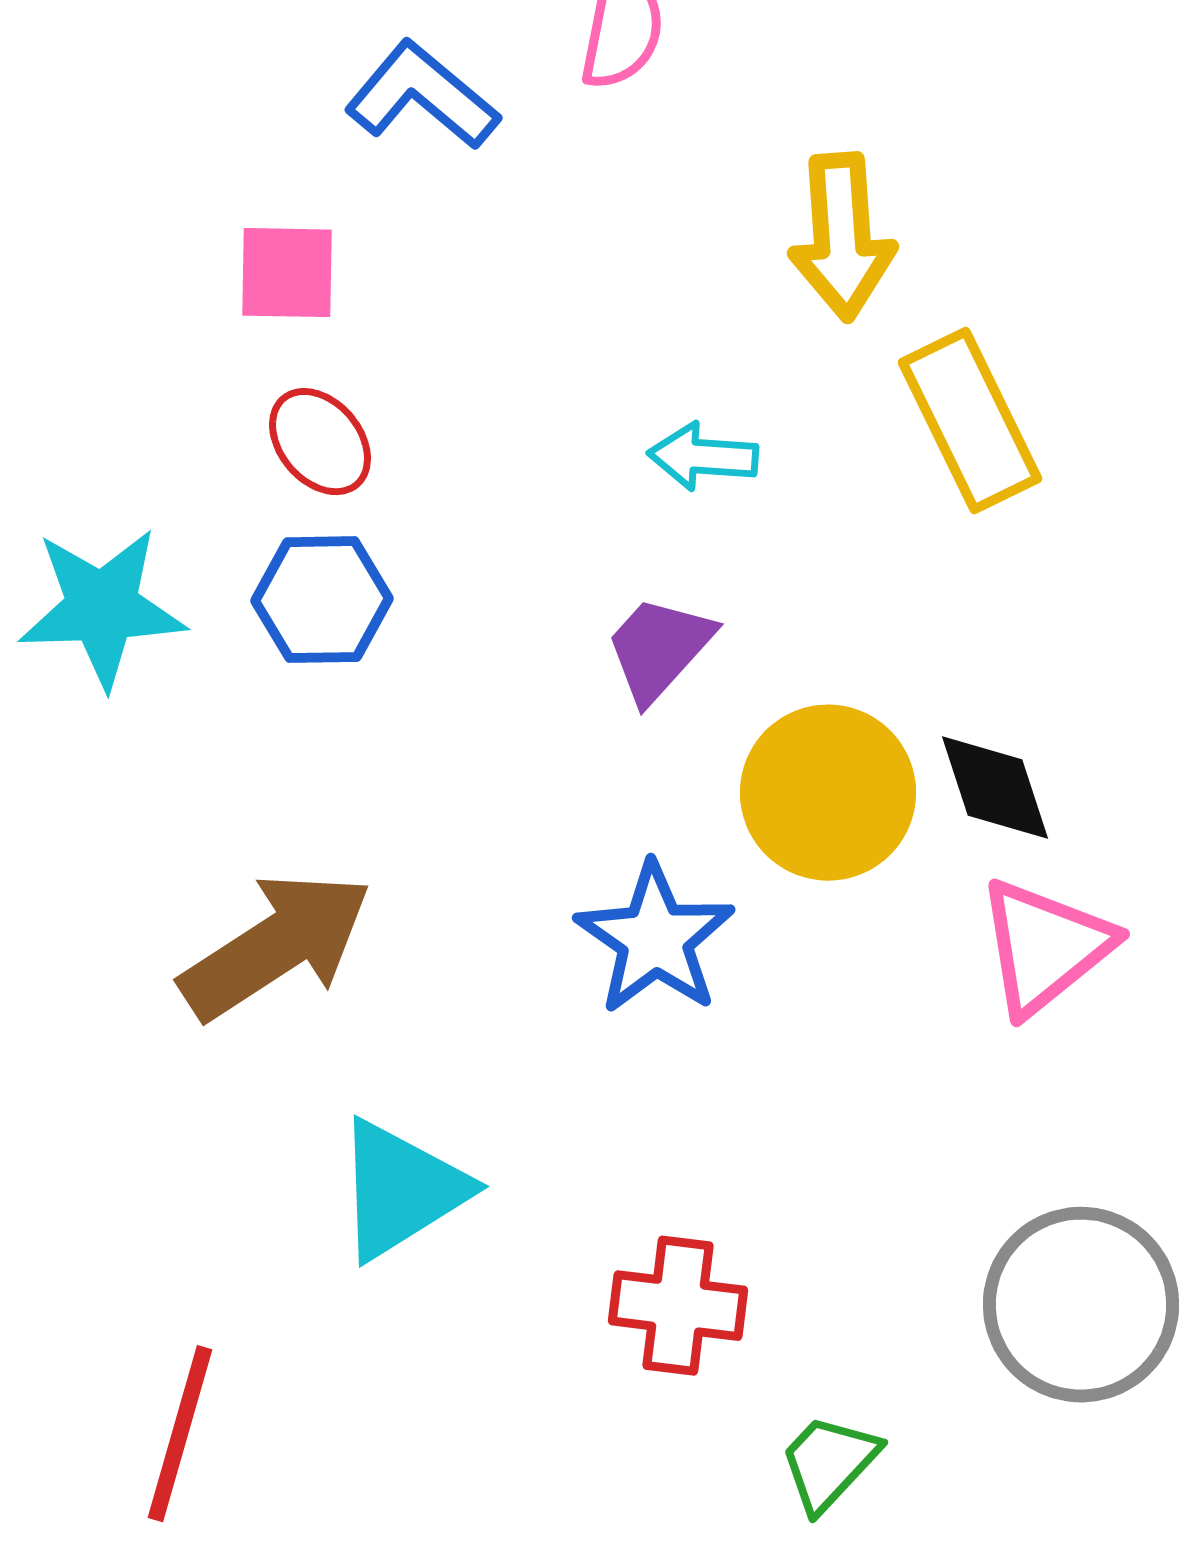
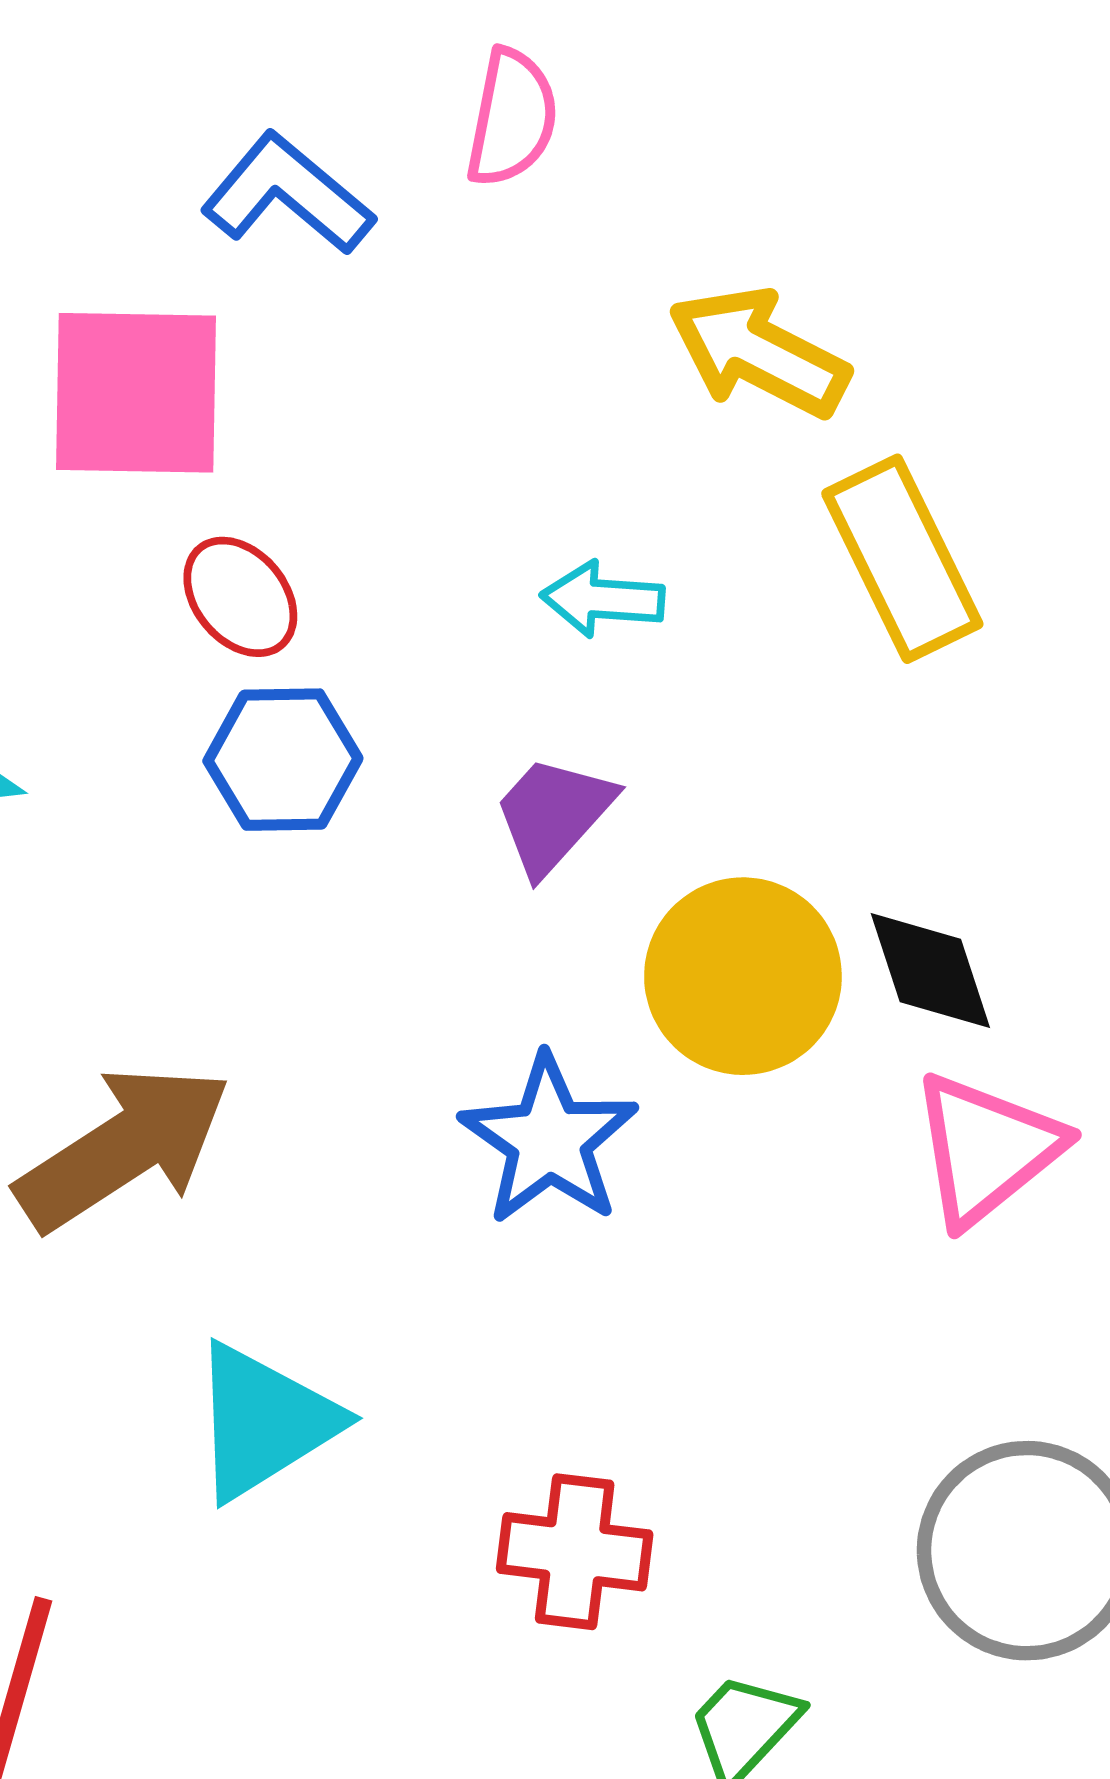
yellow arrow: (842, 237) -> (759, 352), turned 121
pink square: (287, 273) -> (136, 393), size x1.6
red ellipse: (320, 442) -> (240, 597), moved
blue hexagon: (322, 600) -> (283, 760), moved

